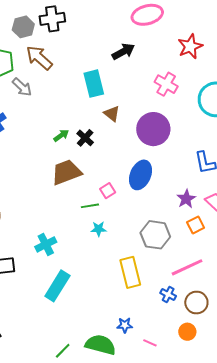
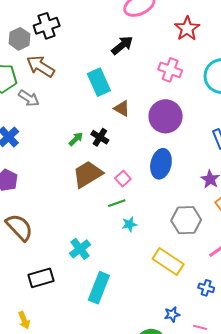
pink square: (108, 191) -> (123, 179), moved
yellow rectangle: (130, 272) -> (168, 262), turned -32
blue cross: (168, 295) -> (206, 288), moved

